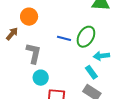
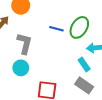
cyan circle: (41, 78) -> (21, 68), moved

